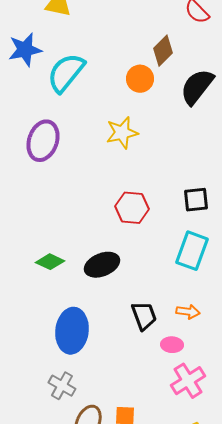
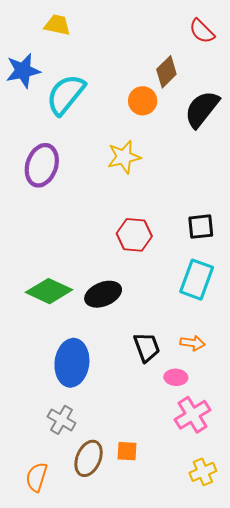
green diamond: (50, 262) -> (49, 291), size x1.5

